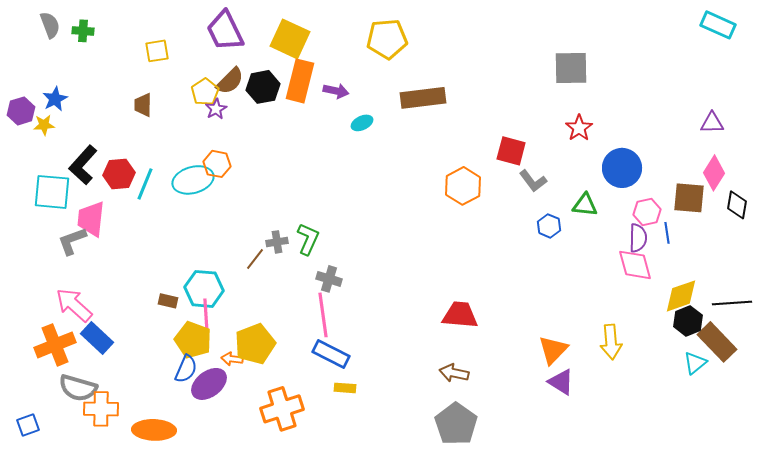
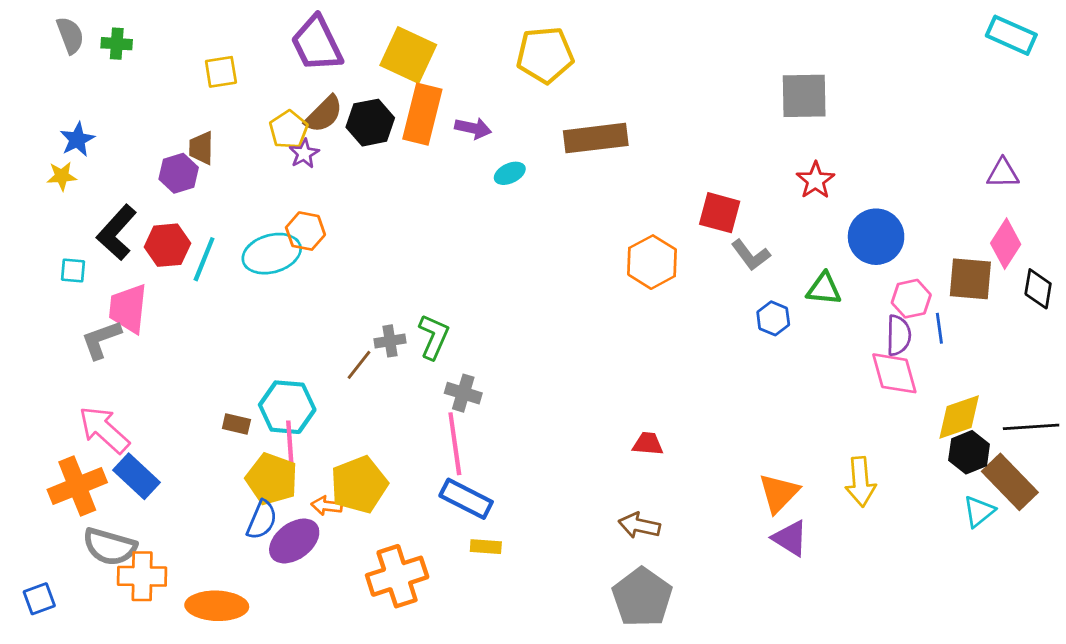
purple hexagon: (21, 111) -> (179, 173), moved
cyan square: (52, 192) -> (73, 270), size x0.5
red trapezoid: (460, 315) -> (648, 444), size x0.6

